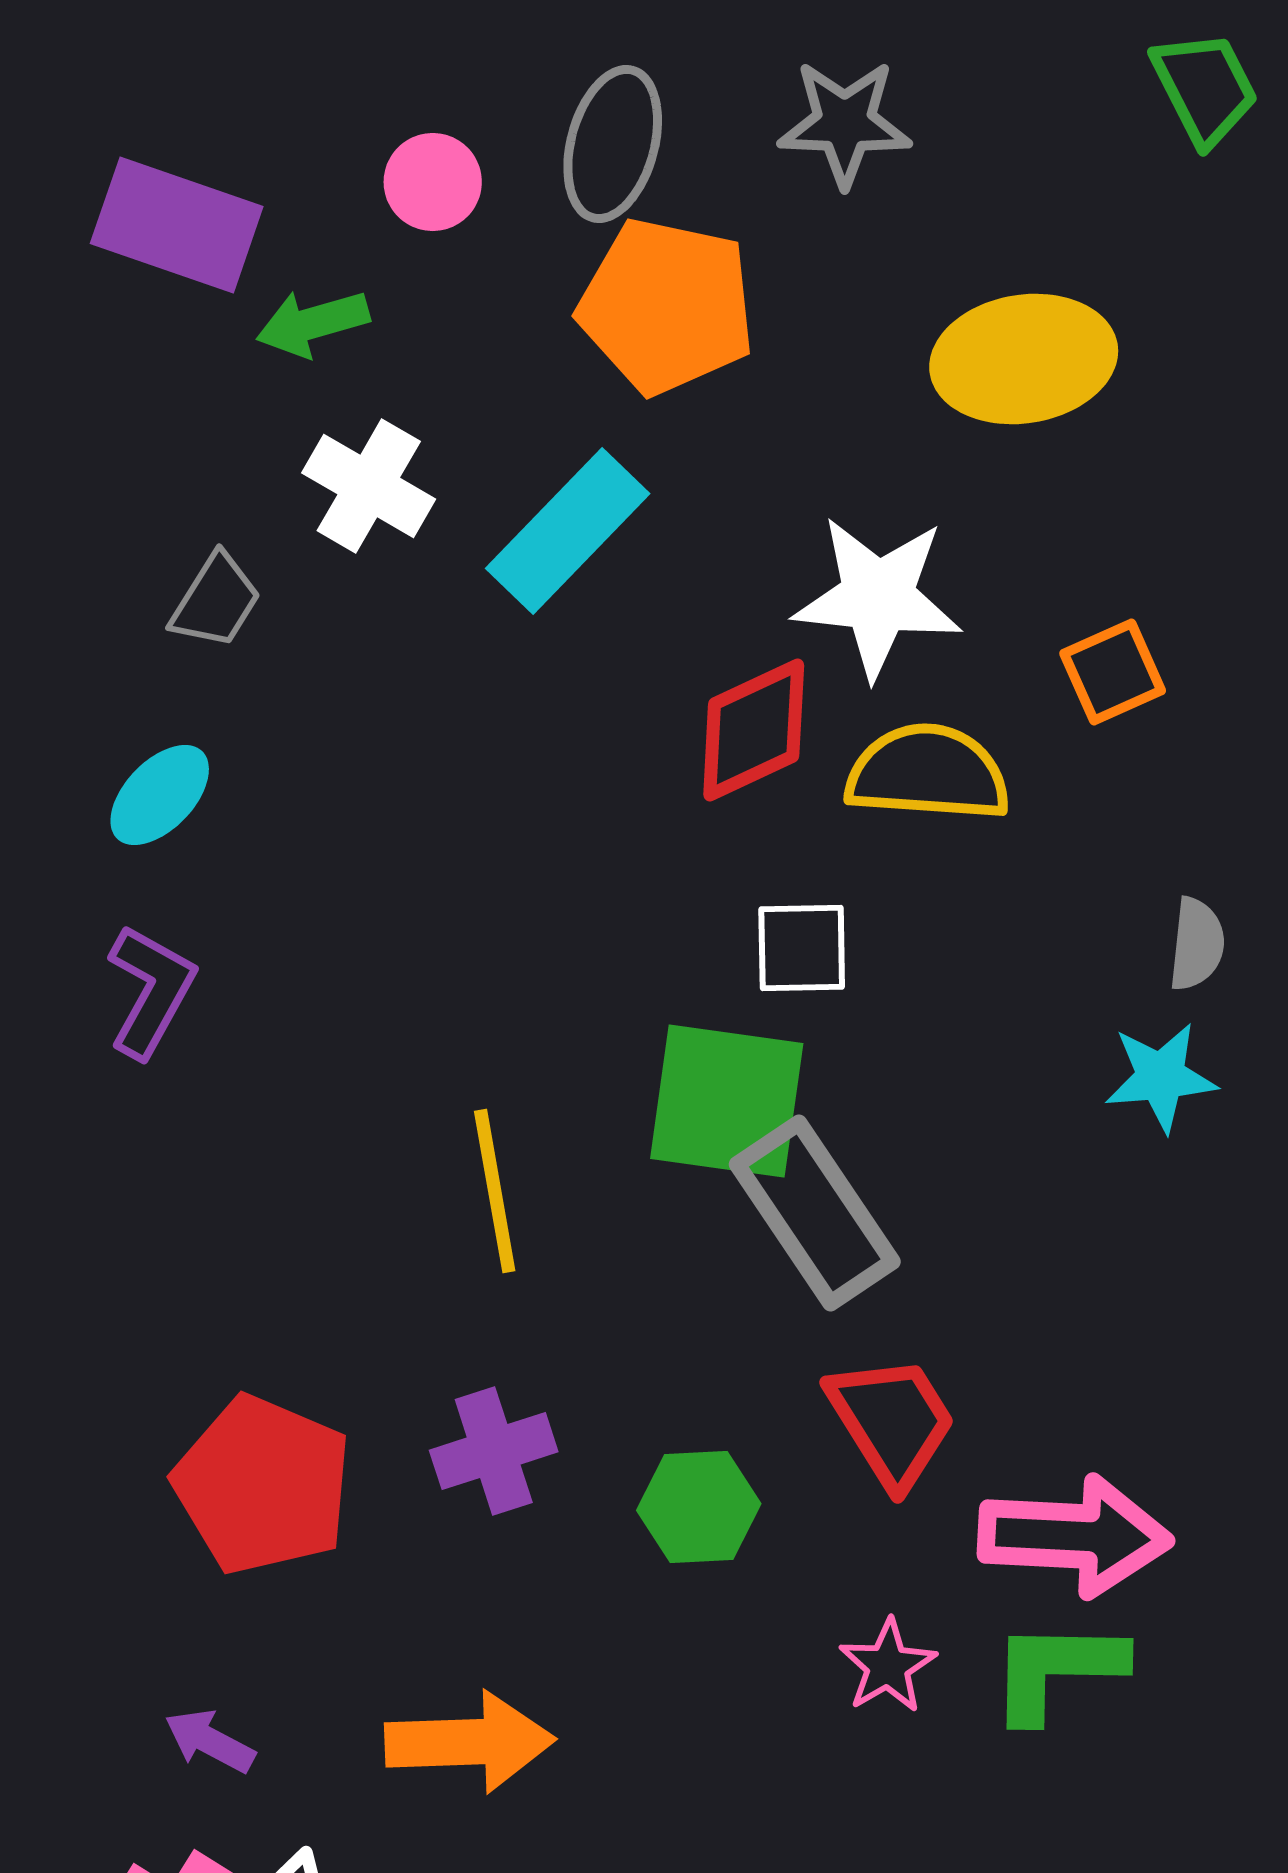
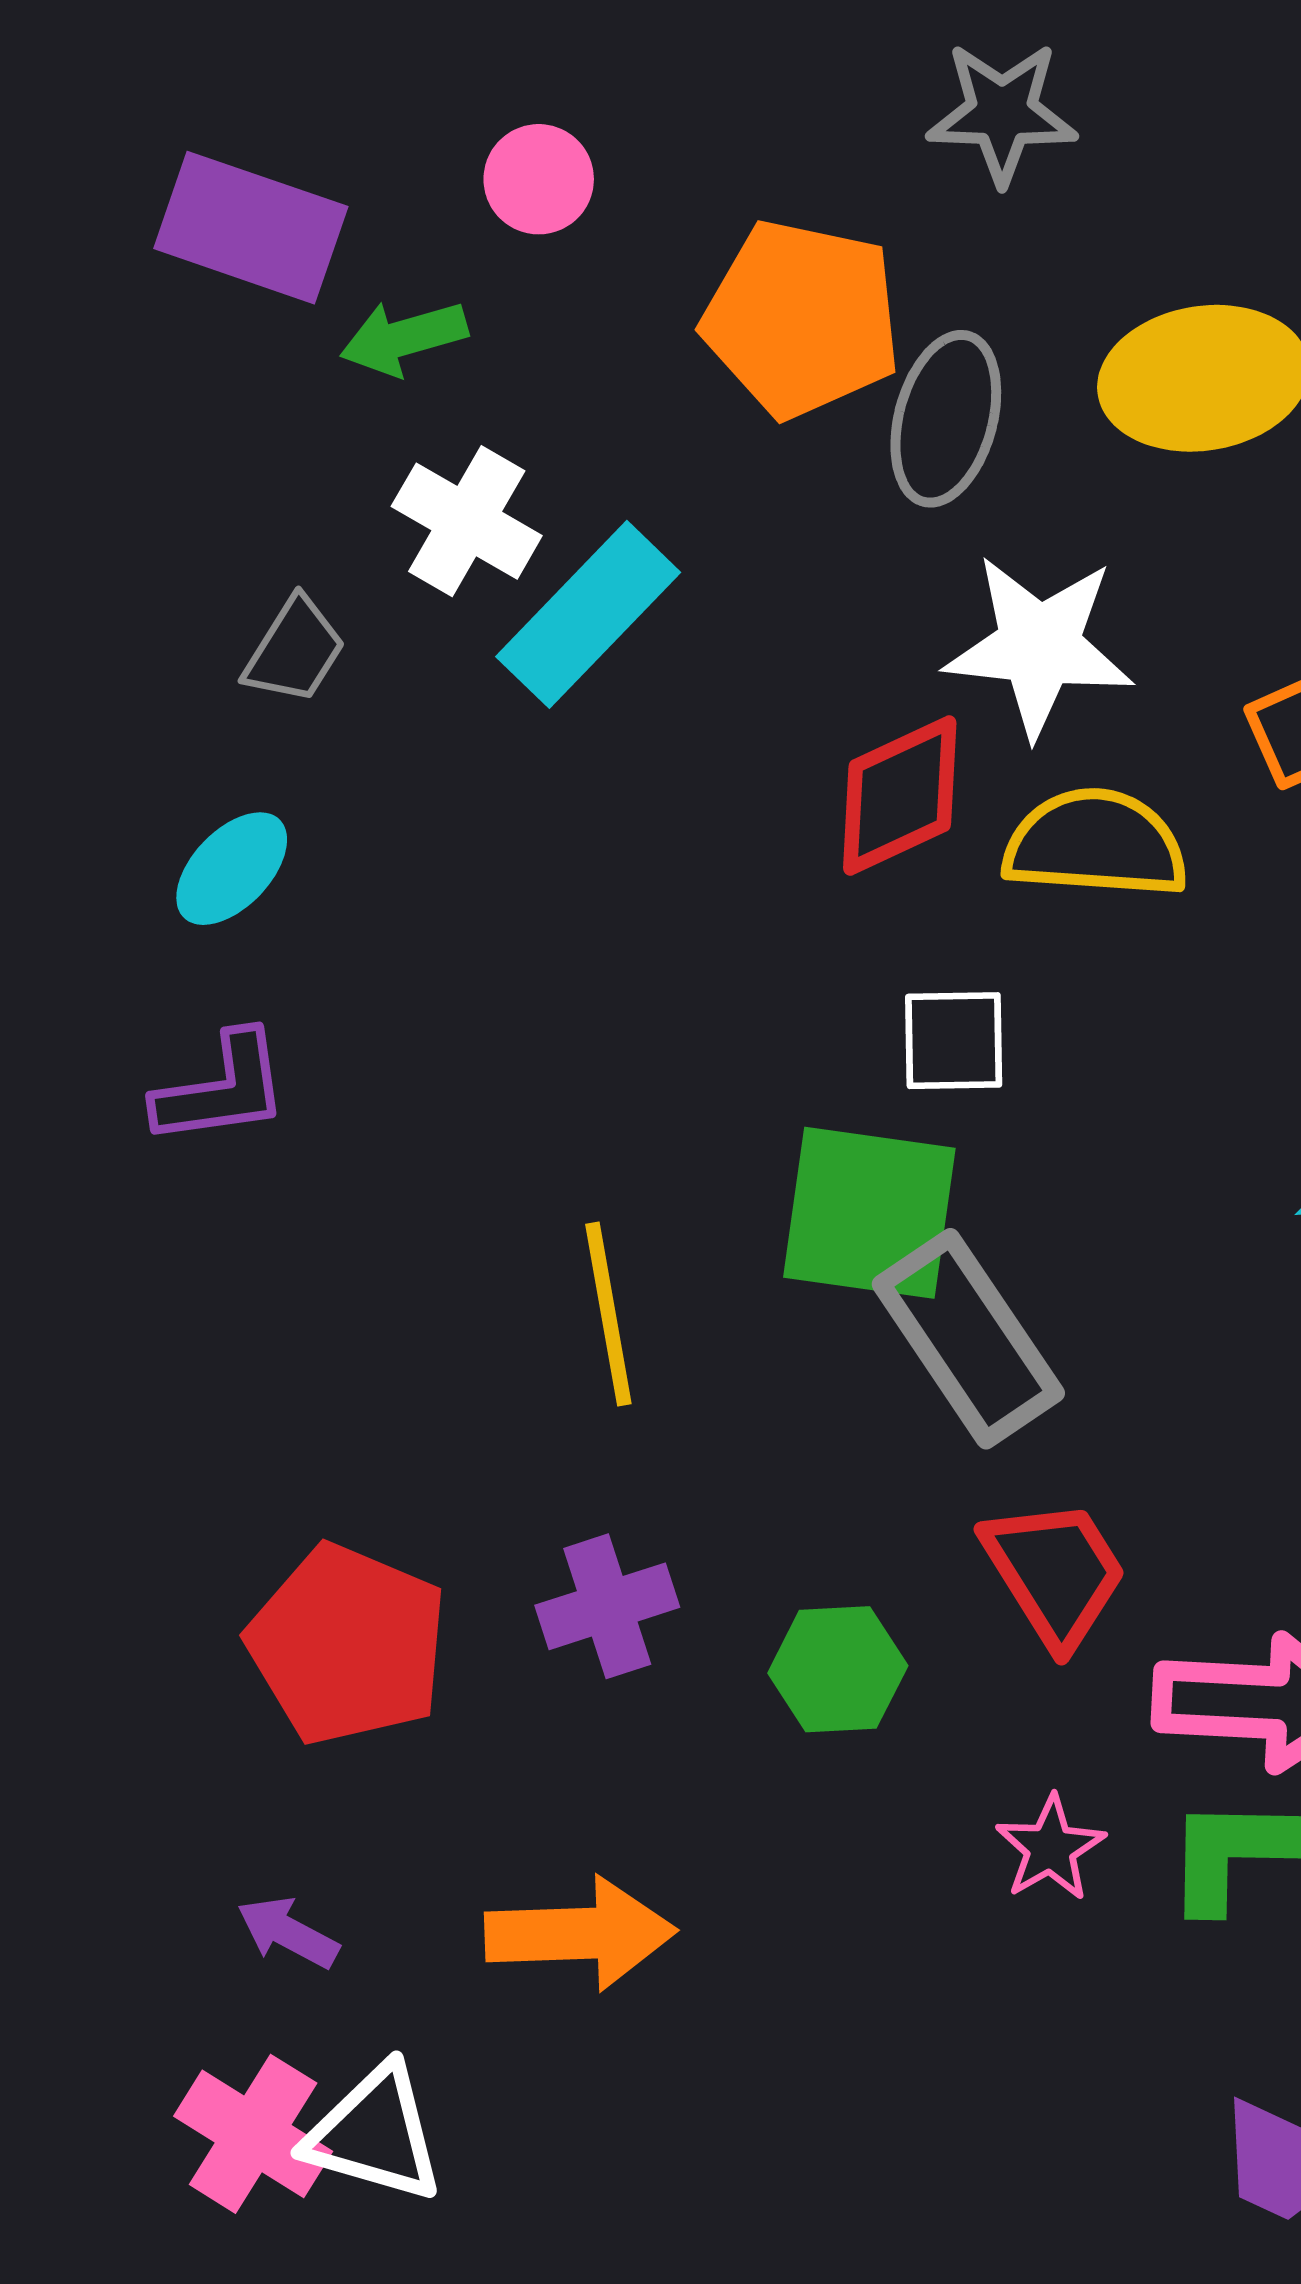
gray ellipse: (613, 144) -> (946, 419), moved
cyan rectangle: (568, 531) -> (588, 614), moved
purple L-shape: (151, 991) -> (222, 1089), turned 53

